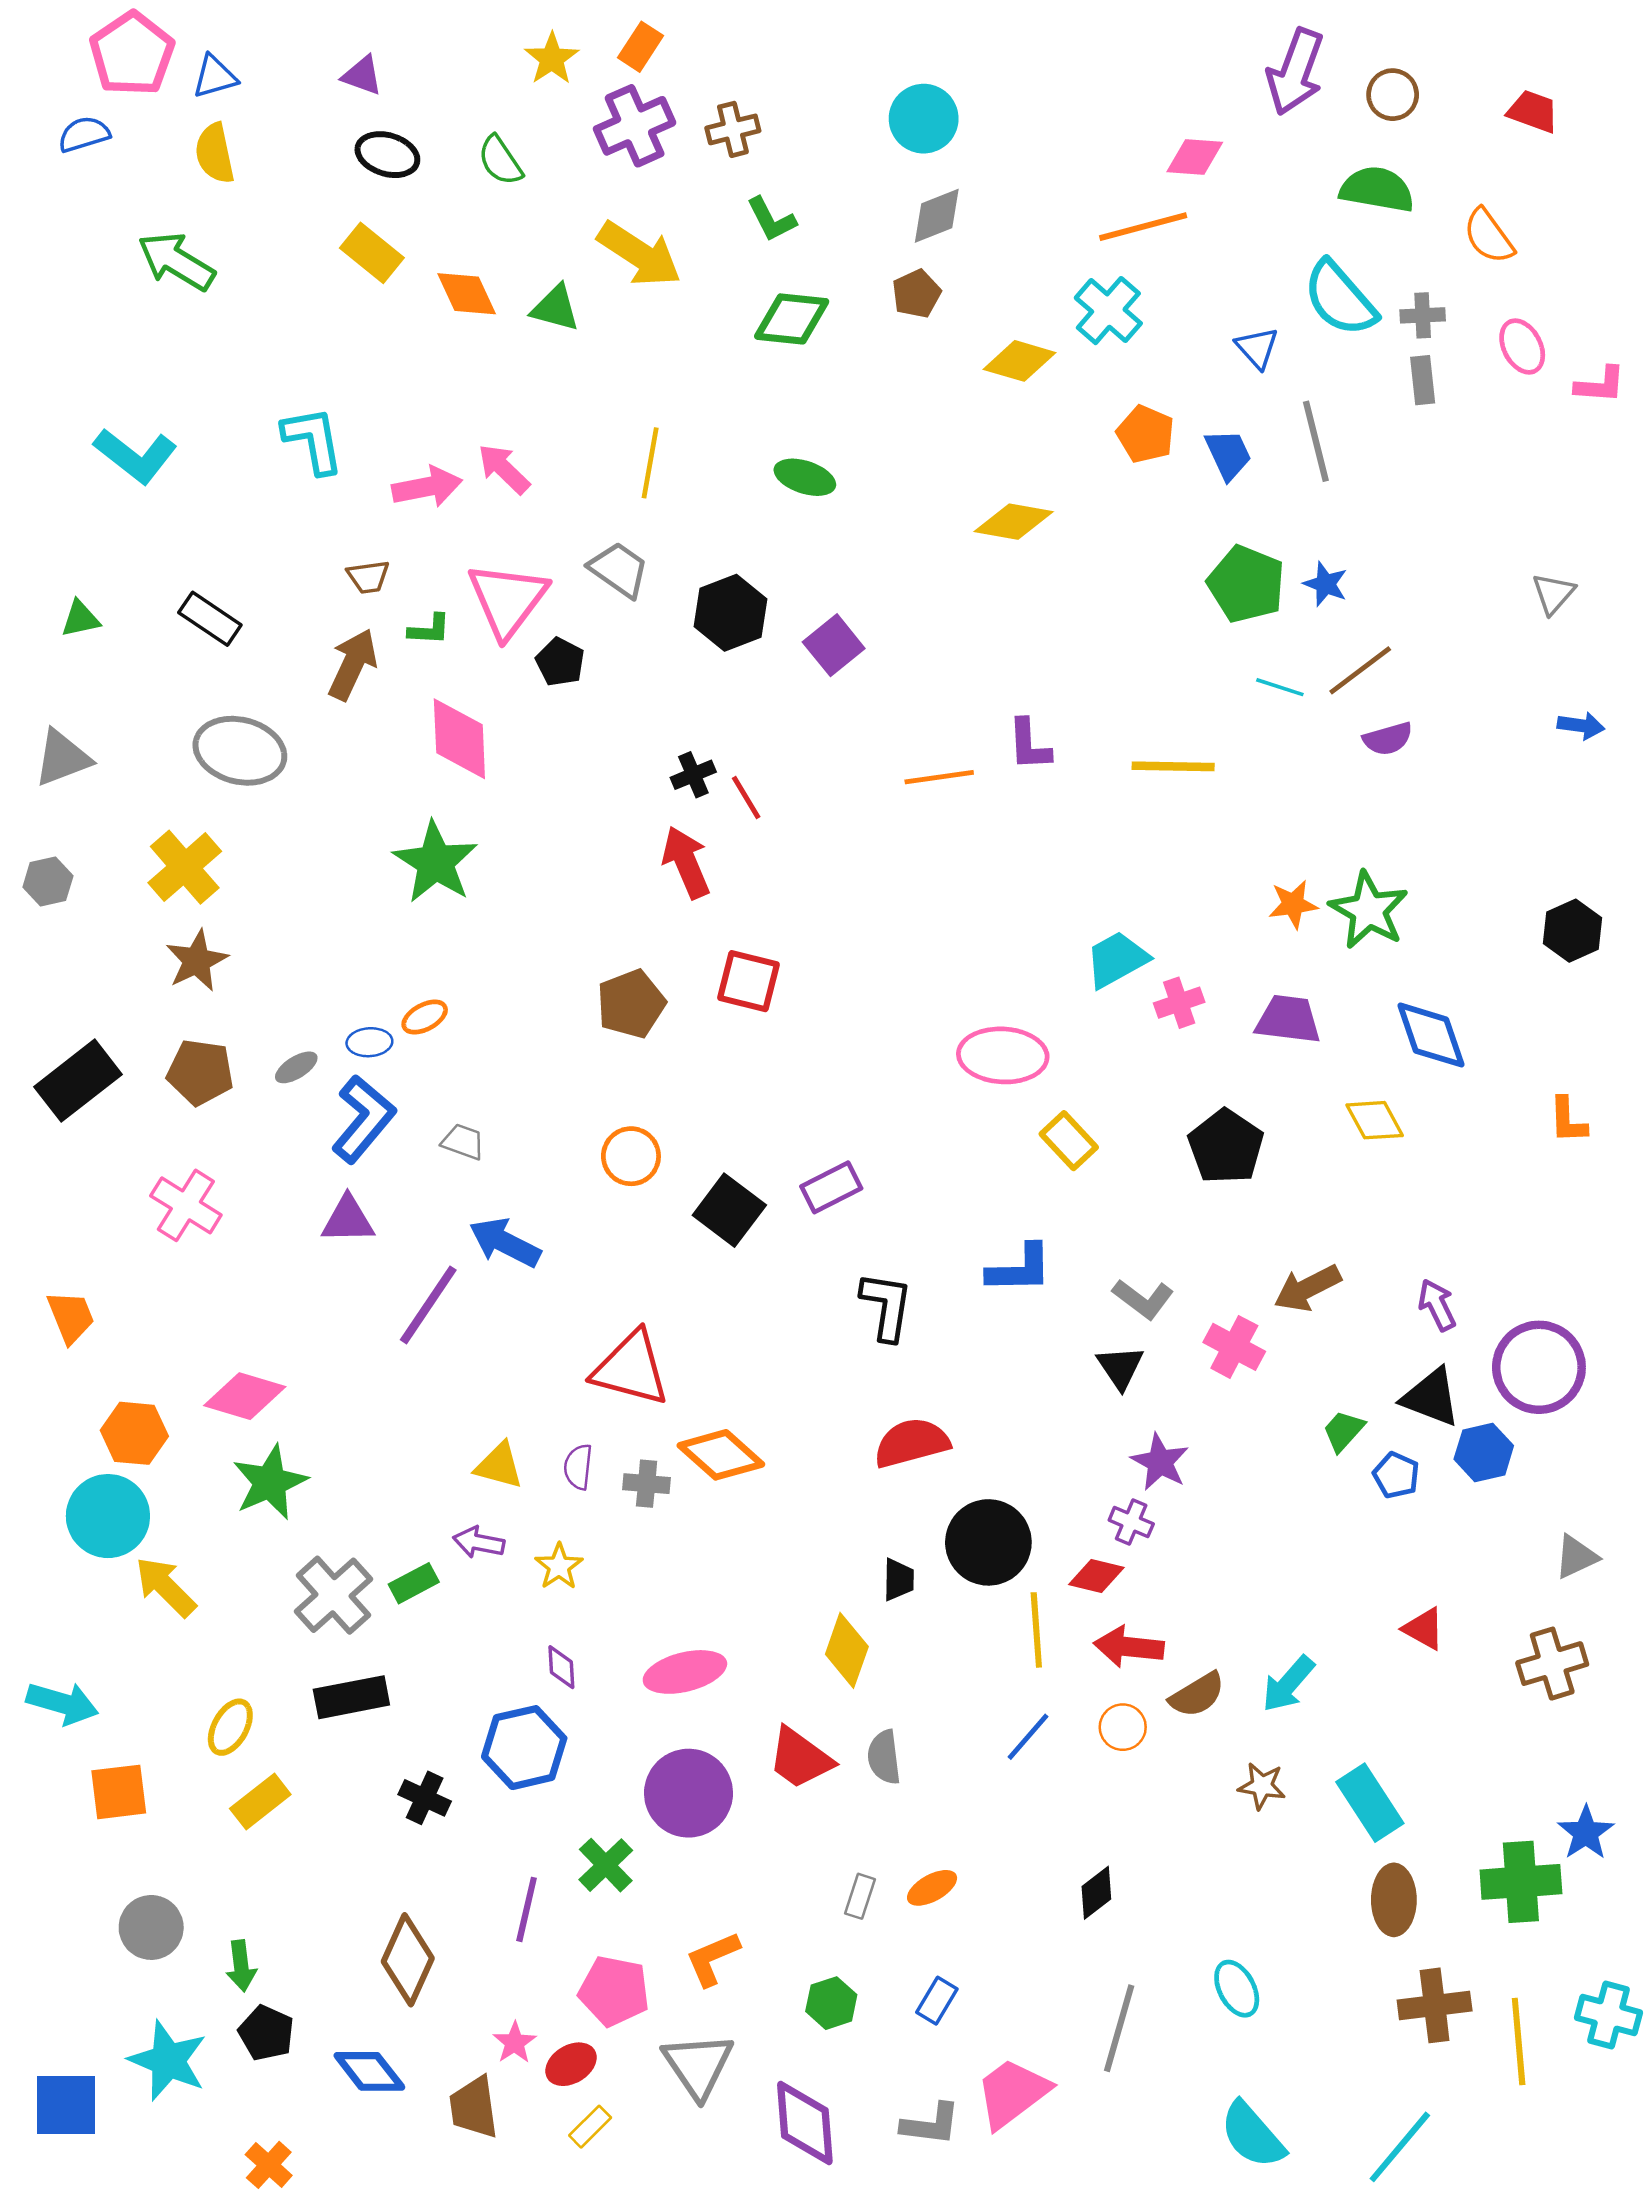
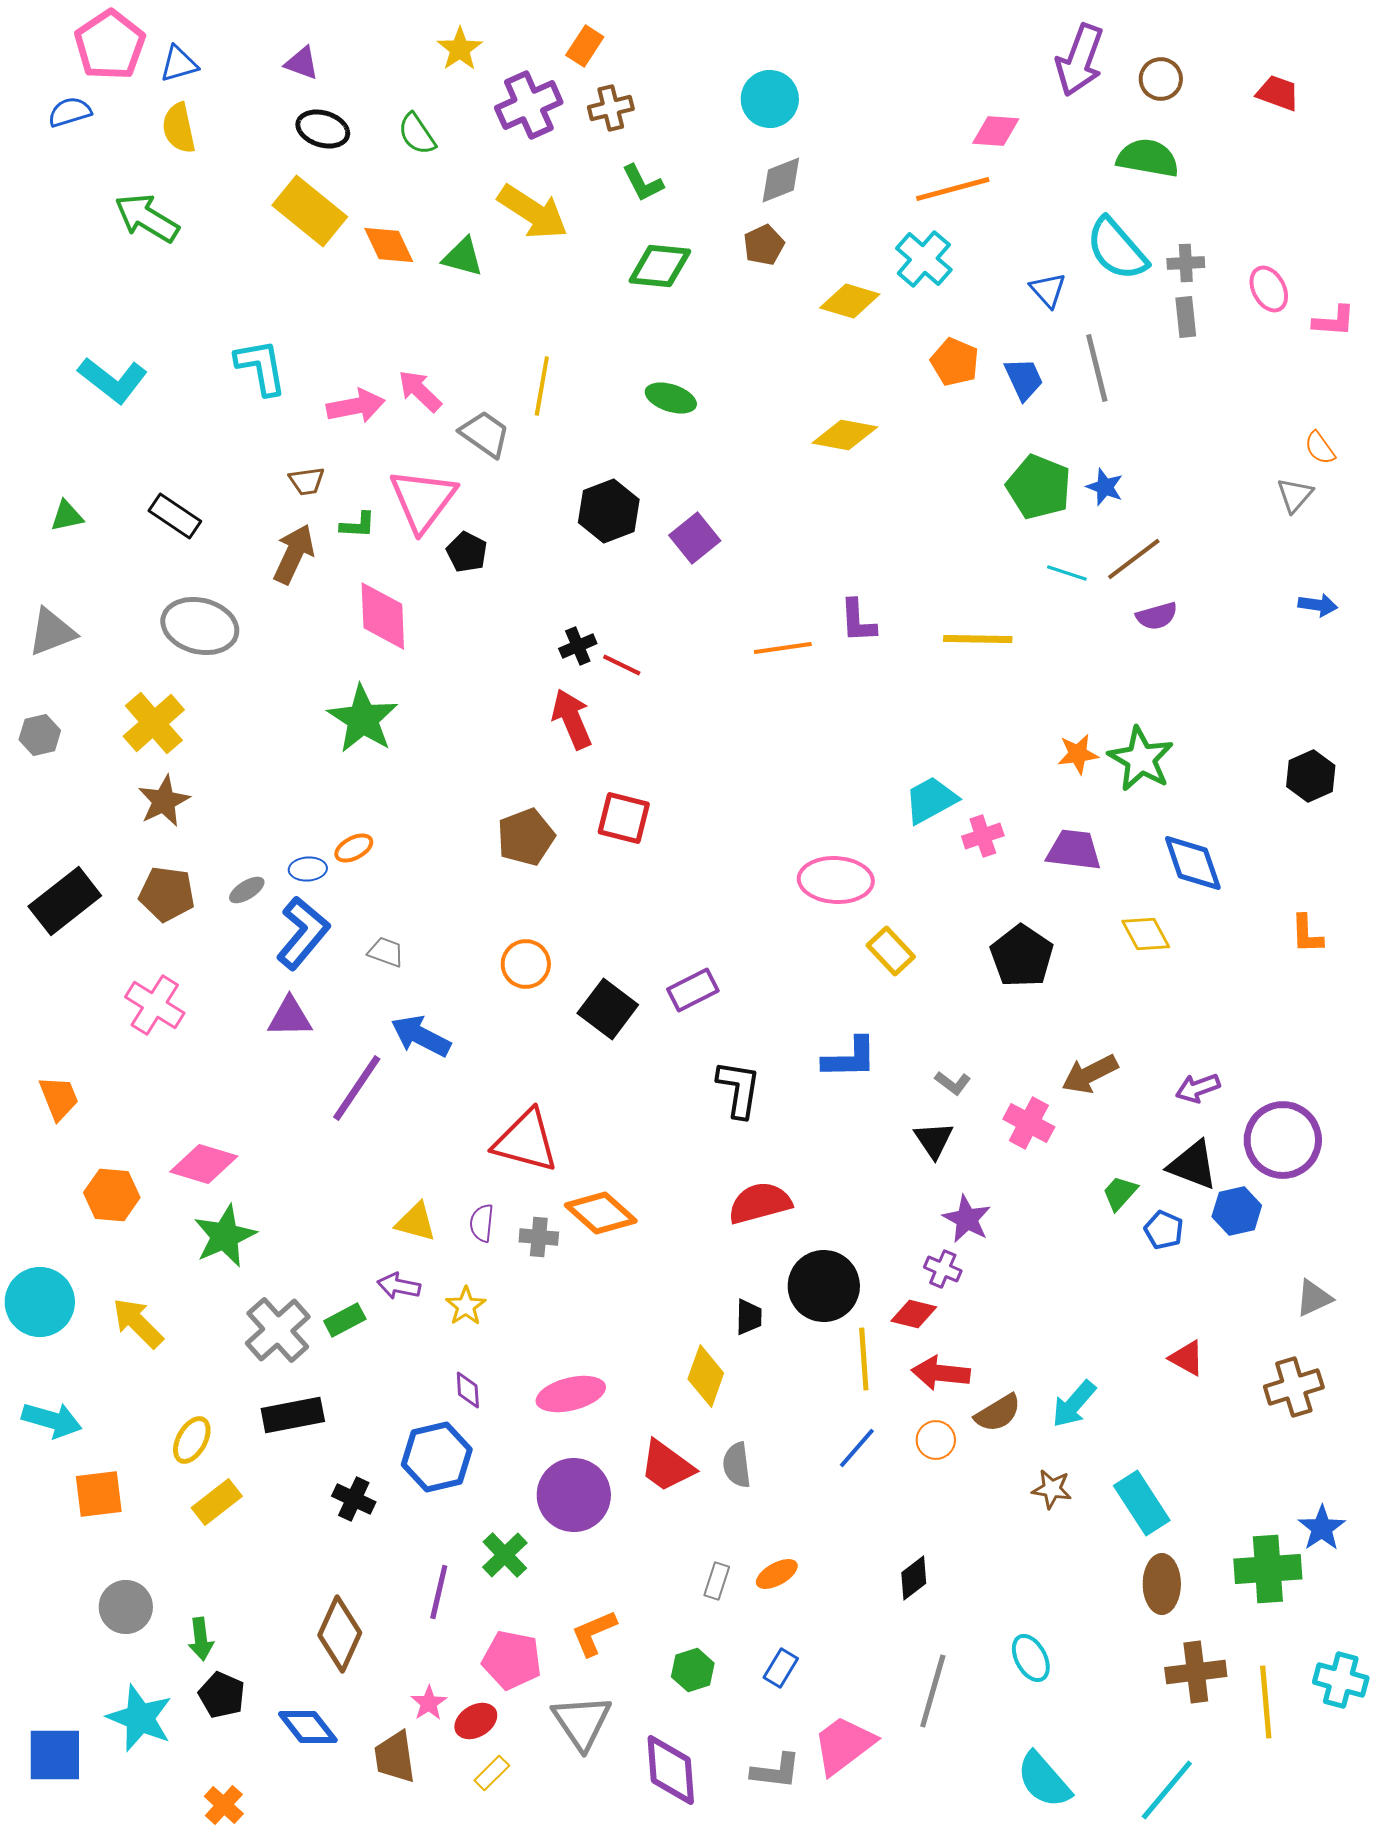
orange rectangle: (641, 47) -> (585, 46), moved
orange semicircle: (1489, 236) -> (1320, 448), moved, size x0.7
yellow rectangle: (372, 253) -> (310, 211), size x1.4
gray trapezoid: (619, 570) -> (485, 434), moved
red line: (746, 798) -> (622, 665), turned -33
gray L-shape: (1143, 1299) -> (953, 1083), size x0.7
purple arrow: (1437, 1305) -> (1198, 1088), turned -84
cyan circle: (108, 1516) -> (40, 1302), moved

